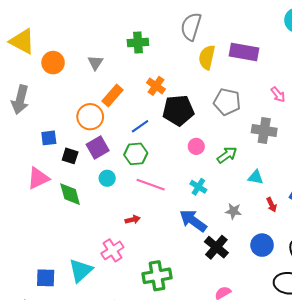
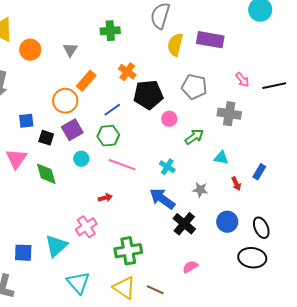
pink circle: (196, 146) -> (169, 119), moved
pink triangle: (38, 178) -> (16, 159), turned -30

